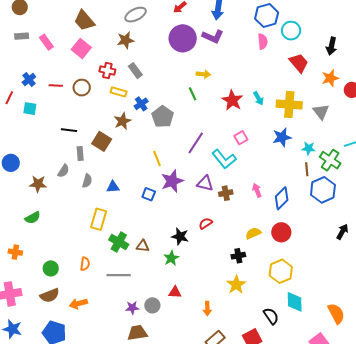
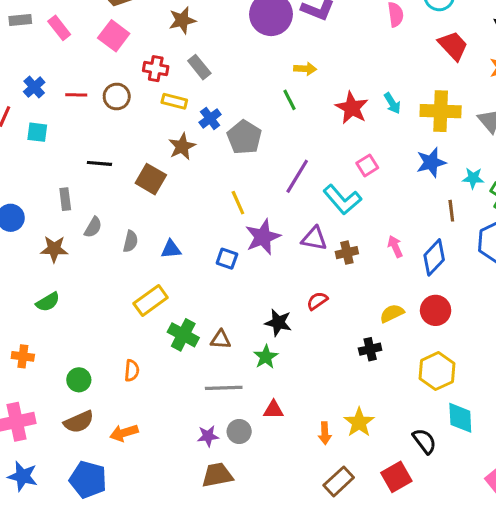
gray rectangle: (80, 154) -> (65, 199), moved
brown line: (307, 169) -> (451, 211), moved
yellow rectangle: (99, 219) -> (151, 301), turned 40
gray line: (119, 275) -> (224, 388), moved
yellow star: (236, 285) -> (359, 422), moved

